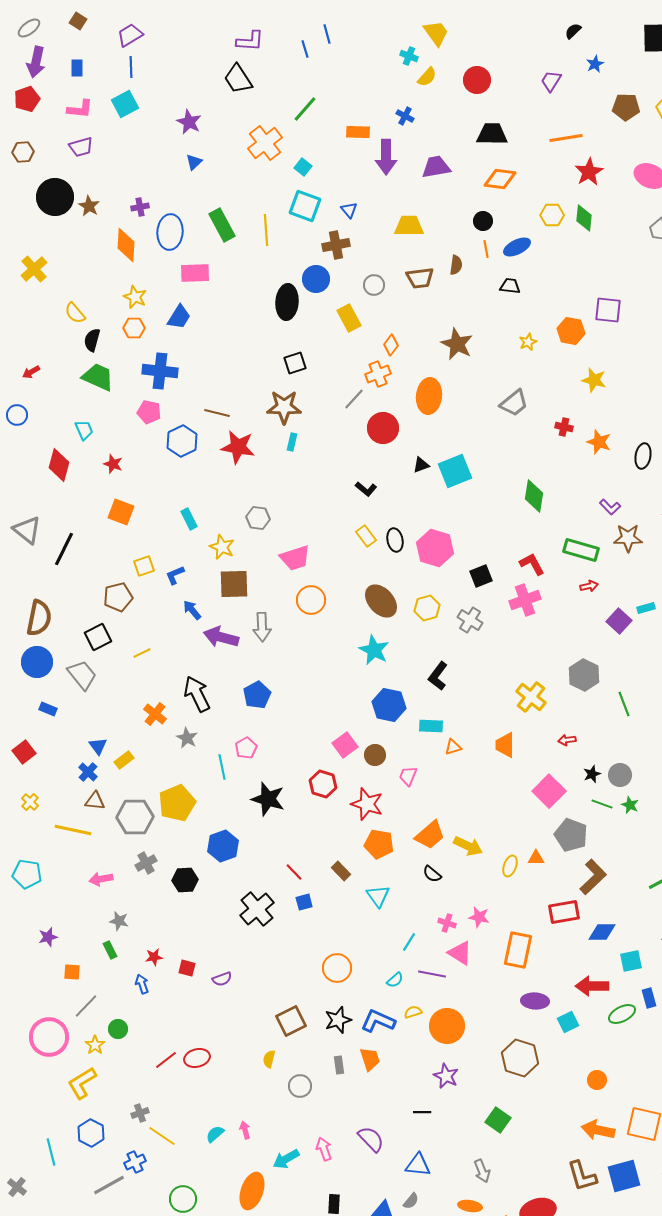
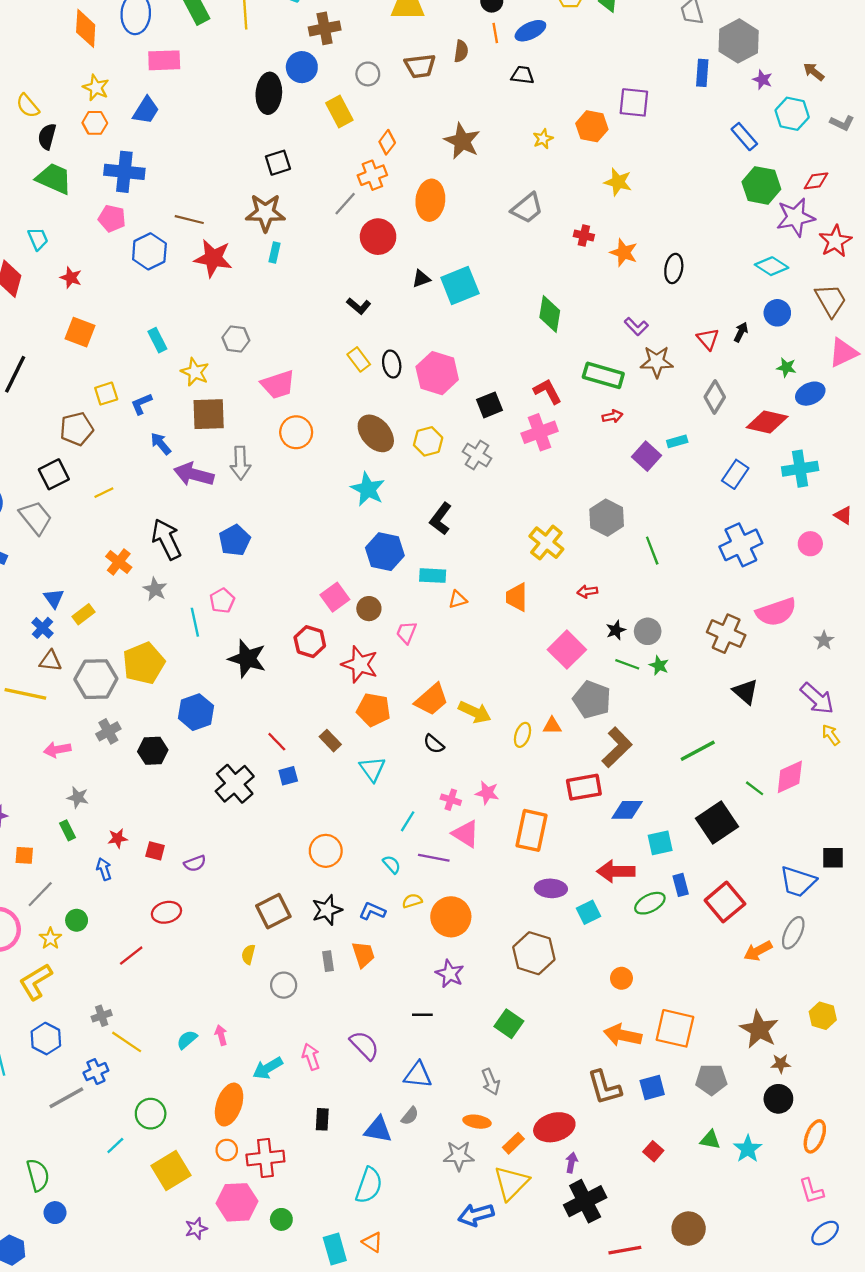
cyan semicircle: (395, 980) -> (392, 865), turned -90
blue L-shape: (378, 1021) -> (372, 911), size x0.7
red ellipse: (197, 1058) -> (166, 912), moved
blue square: (624, 1176) -> (652, 1087), size x0.7

